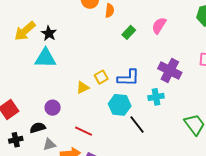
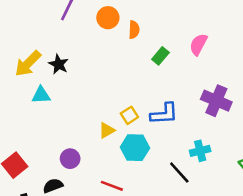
cyan triangle: (45, 58) -> (41, 95), moved, size x0.7
cyan cross: (156, 97) -> (200, 151), moved
cyan hexagon: (120, 105) -> (135, 148), moved

